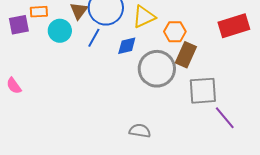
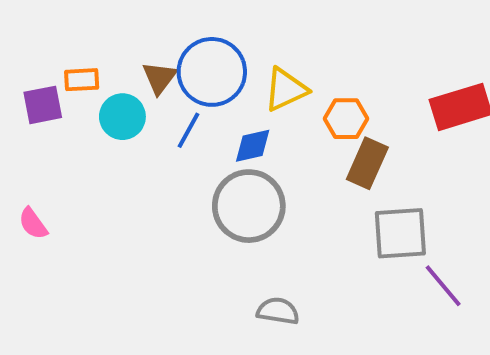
gray circle: (157, 69) -> (249, 206), moved

